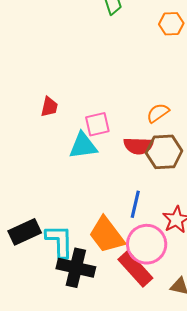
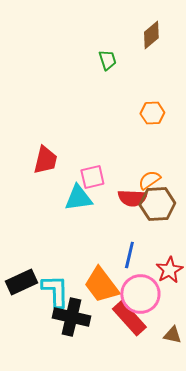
orange hexagon: (171, 24) -> (152, 113), moved
red trapezoid: (49, 107) -> (45, 160), size x1.4
orange semicircle: (158, 113) -> (149, 180), moved

